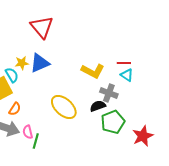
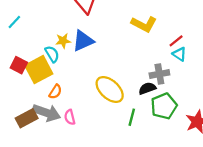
red line: (124, 63) -> (176, 41), turned -40
yellow L-shape: (93, 71) -> (144, 24), moved
gray cross: (109, 93) -> (159, 74), turned -30
green line: (36, 141) -> (132, 117), moved

